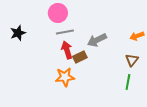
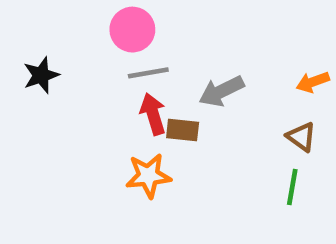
brown rectangle: (80, 57) -> (183, 130), turned 32
brown triangle: (132, 60) -> (301, 137), turned -32

